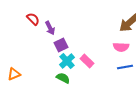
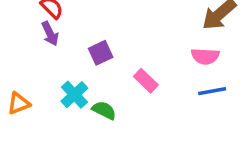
purple arrow: (50, 28) -> (50, 34), moved
cyan cross: (67, 61) -> (74, 95), moved

